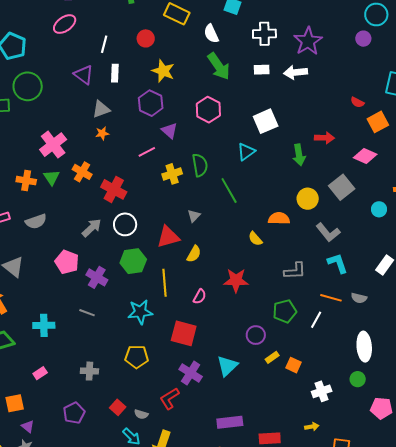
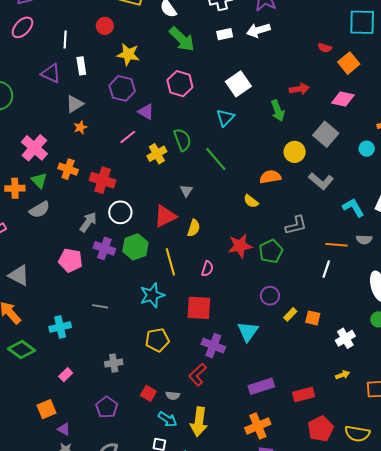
gray semicircle: (36, 221) -> (40, 210), moved
cyan L-shape: (338, 263) -> (353, 208), moved
purple cross: (97, 277) -> (104, 248), moved
green pentagon: (285, 311) -> (271, 251), moved

